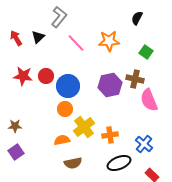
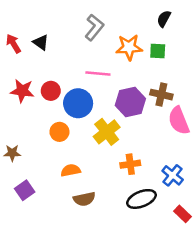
gray L-shape: (59, 17) -> (94, 27), moved
black triangle: (38, 37) -> (41, 42), turned -40
pink line: (76, 43) -> (98, 73), moved, turned -42
green square: (146, 52) -> (158, 51), moved, turned -32
orange circle: (65, 109) -> (59, 132), moved
yellow cross: (84, 127) -> (107, 132), moved
purple square: (16, 152) -> (25, 190), moved

